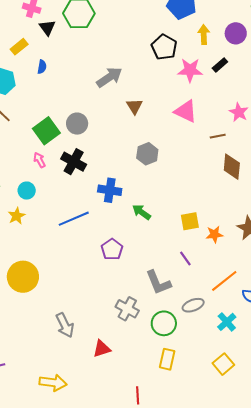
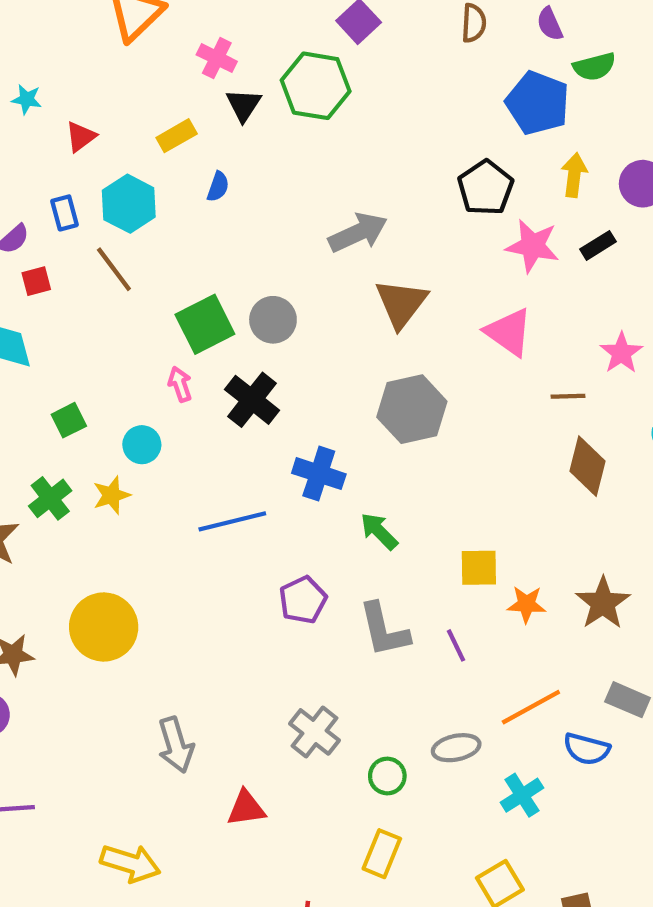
brown triangle: (134, 106) -> (401, 303), size x1.5
gray hexagon: (147, 154) -> (412, 409), size x1.4
gray L-shape: (158, 283) -> (384, 630), moved
green circle: (164, 323) -> (387, 776), size x0.7

